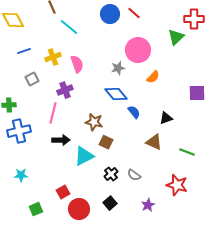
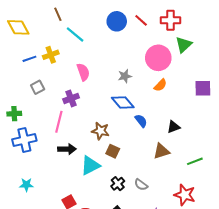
red cross: (194, 19) -> (170, 20), moved
pink circle: (138, 50) -> (158, 58), moved
yellow cross: (53, 57) -> (51, 55), moved
purple square: (197, 93) -> (203, 88), moved
brown triangle: (154, 142) -> (161, 151), turned -42
green line: (187, 152) -> (195, 161), turned -42

